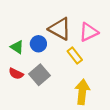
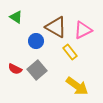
green triangle: (17, 47) -> (16, 17), moved
yellow arrow: (82, 92) -> (77, 86), turned 120

